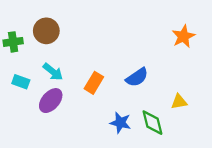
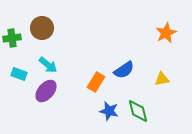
orange rectangle: (94, 83) -> (96, 82), moved
yellow triangle: (179, 102) -> (162, 79), moved

